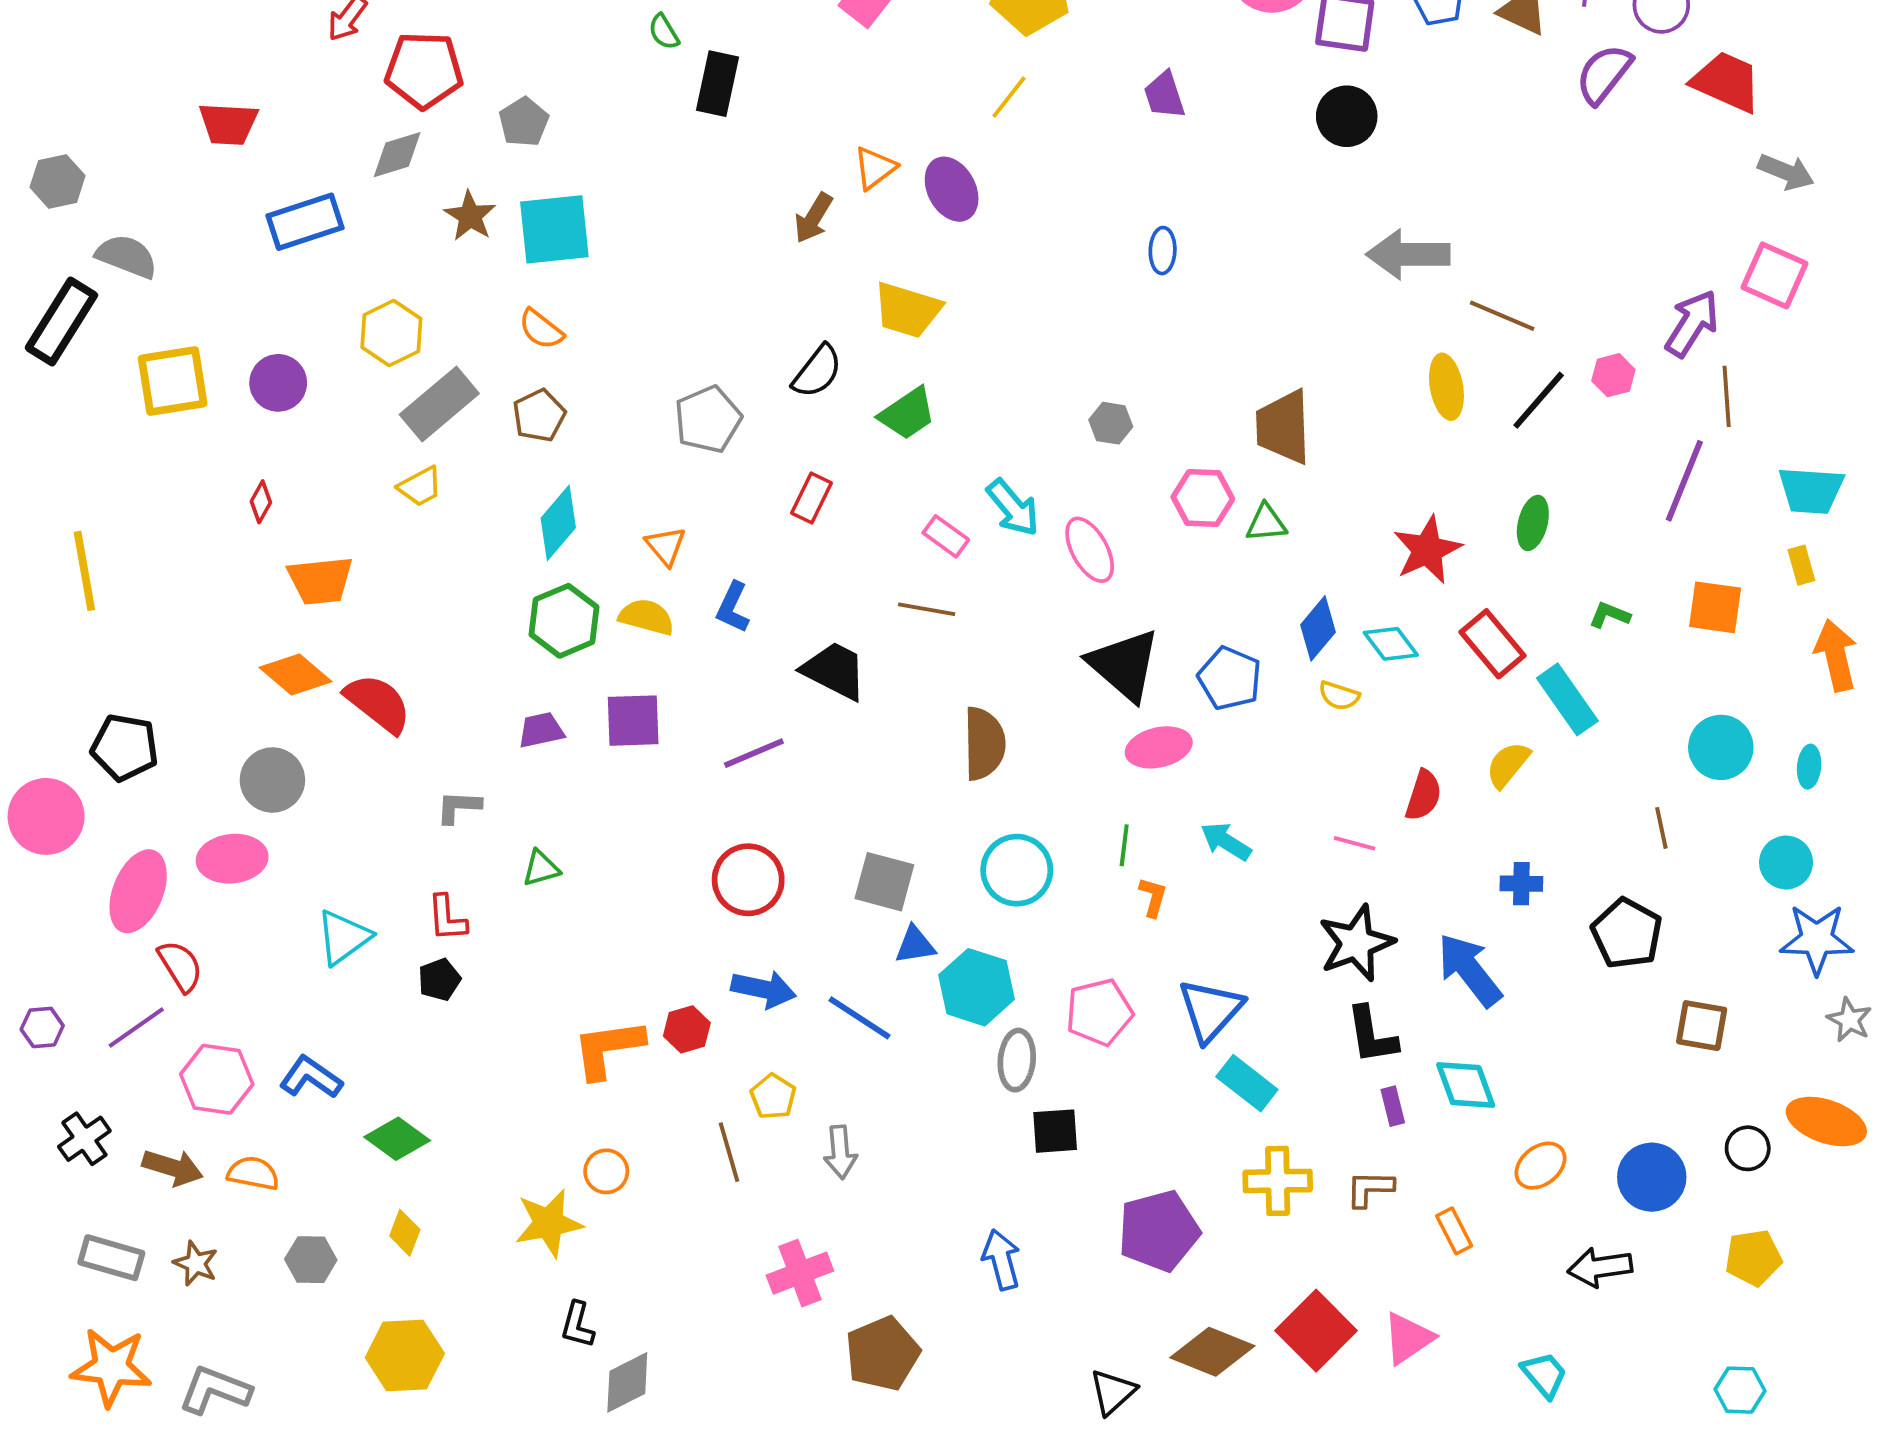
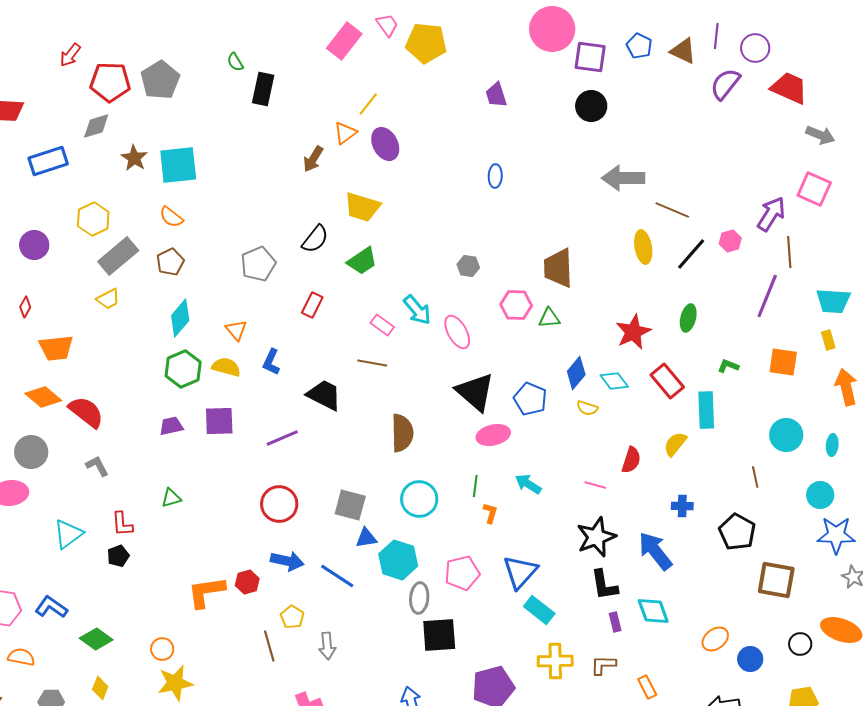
yellow line: (1009, 97) -> (368, 104), moved
gray pentagon: (524, 122) -> (160, 80), moved, size x1.5
cyan rectangle: (1567, 699) -> (706, 410), turned 33
gray L-shape: (459, 807) -> (97, 466), moved, turned 60
brown square: (1702, 1026) -> (776, 580), size x1.4
black square: (1055, 1131) -> (439, 635), size x1.4
orange ellipse: (1540, 1166) -> (715, 639), moved
orange circle: (606, 1171) -> (162, 649), moved
blue circle: (1652, 1177) -> (750, 659), size x0.7

